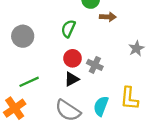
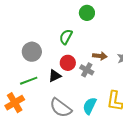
brown arrow: (108, 17) -> (100, 56), moved
gray circle: (23, 36) -> (32, 52), moved
black triangle: (72, 79) -> (55, 76), moved

